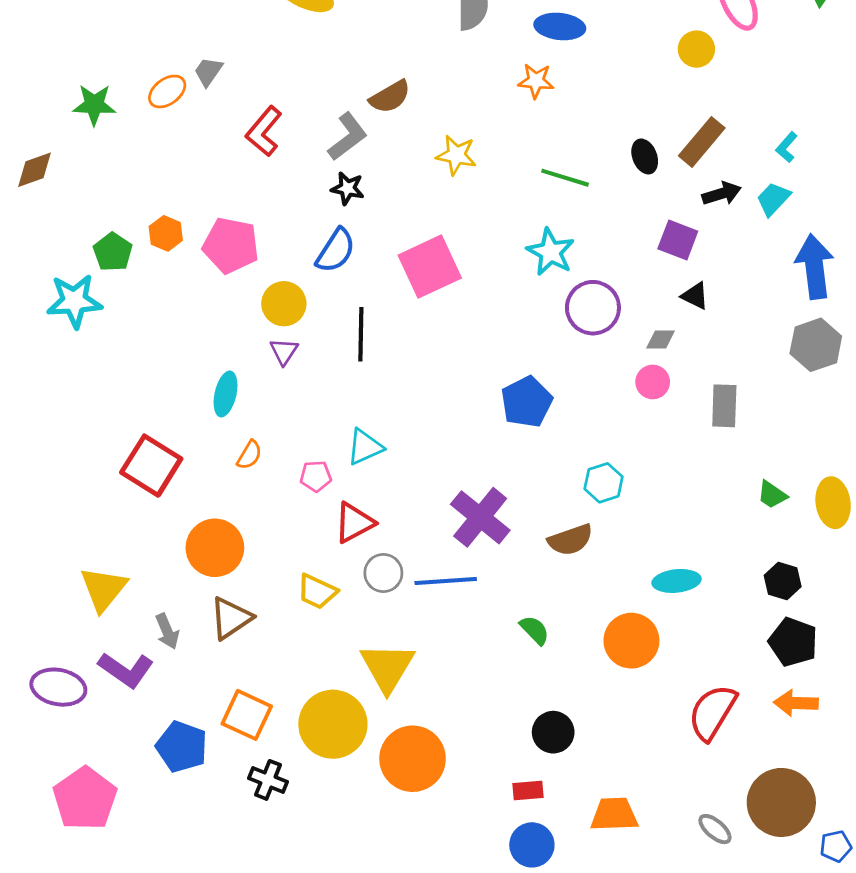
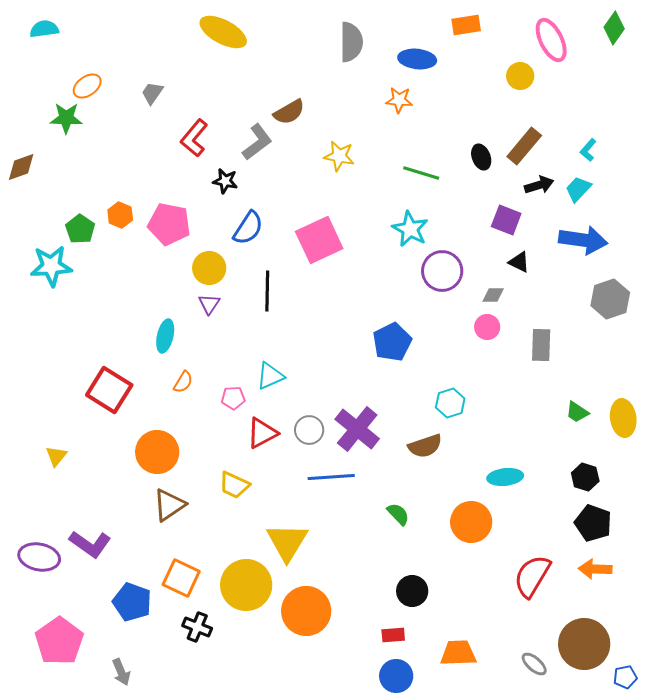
orange ellipse: (167, 91) -> (87, 86), moved
black star: (348, 188) -> (225, 181), moved
blue arrow: (814, 267) -> (583, 240), moved, turned 105
gray circle: (383, 573) -> (309, 430), moved
yellow triangle: (103, 589) -> (56, 456), moved, size x0.6
gray arrow: (167, 631) -> (121, 672), moved

